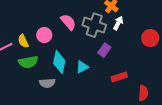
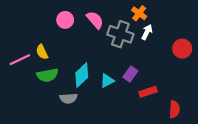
pink semicircle: (68, 22) -> (95, 20), moved
pink circle: (44, 35) -> (65, 20), moved
purple rectangle: (104, 50) -> (130, 74), moved
cyan diamond: (59, 62) -> (82, 75), turned 35

